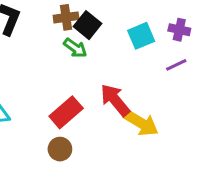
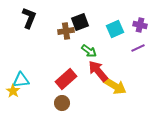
brown cross: (66, 17) -> (66, 31), moved
black square: (87, 25) -> (80, 22), turned 30
green arrow: (75, 48) -> (89, 51), moved

